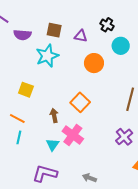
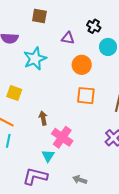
brown square: (54, 30) -> (39, 16), moved
orange square: (80, 102) -> (86, 96), moved, turned -36
cyan triangle: (53, 145) -> (48, 156), moved

